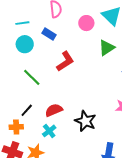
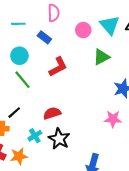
cyan circle: (25, 44) -> (19, 56), moved
red semicircle: (54, 110) -> (52, 113), moved
black star: (85, 121) -> (59, 139), moved

